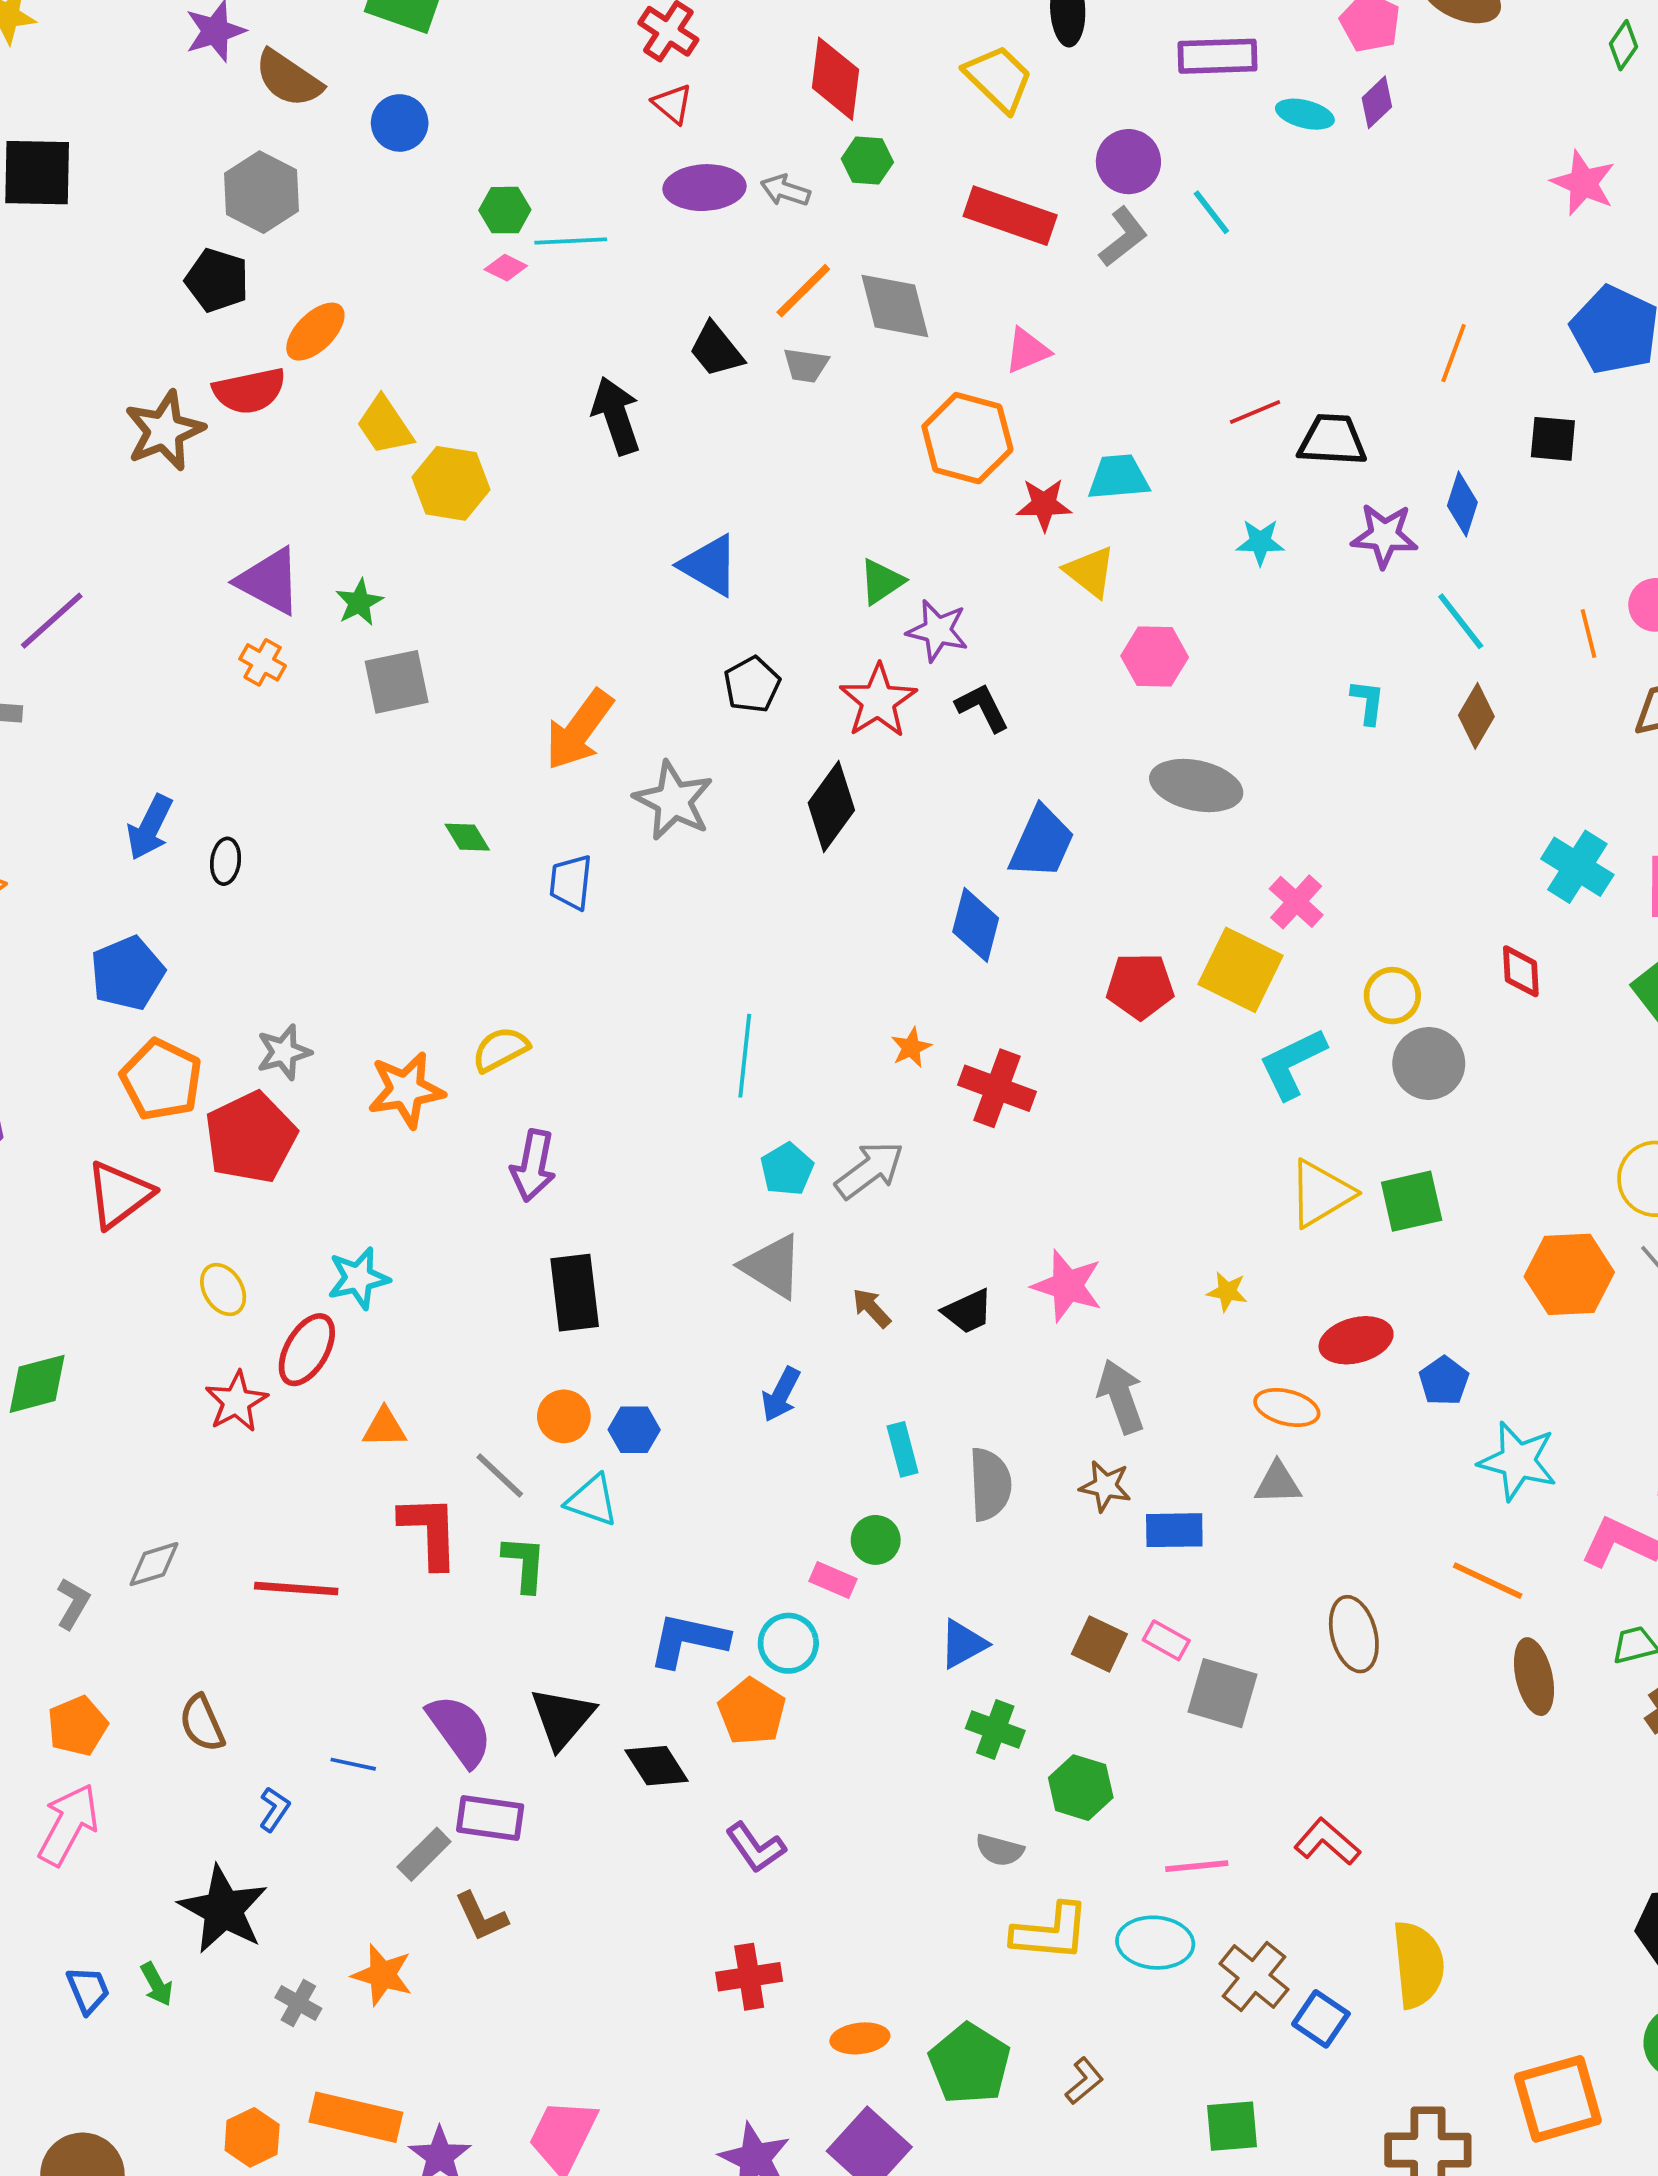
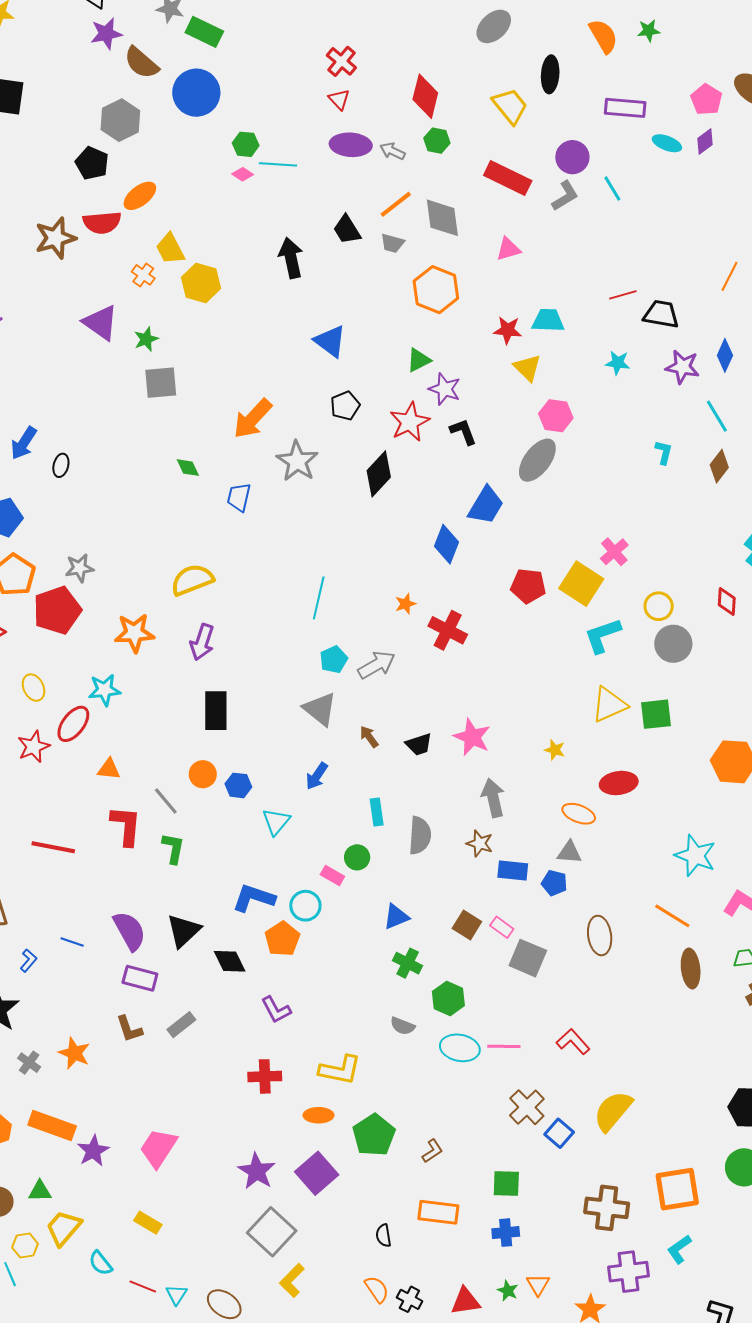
blue circle: (400, 123) -> (196, 93), size x1.6
orange hexagon: (967, 438) -> (436, 290), moved
orange cross: (263, 662) -> (143, 275), moved
gray ellipse: (1196, 785) -> (537, 460), moved, turned -72
yellow semicircle: (500, 1049) -> (192, 580), size x1.4
orange star: (406, 1090) -> (134, 633), moved
blue pentagon: (1444, 1381) -> (554, 883), moved, turned -30
cyan triangle: (592, 1500) -> (276, 822), moved, turned 44
gray rectangle: (424, 1854) -> (181, 1025), moved
yellow L-shape: (1051, 1932) -> (340, 1070), moved
cyan ellipse: (1155, 1943) -> (460, 1048), moved
yellow semicircle: (1418, 1965) -> (613, 1111), turned -141

